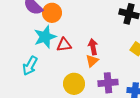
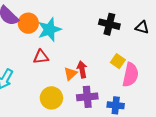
cyan star: (45, 37) -> (49, 29), moved
red arrow: (93, 47) -> (82, 70), moved

